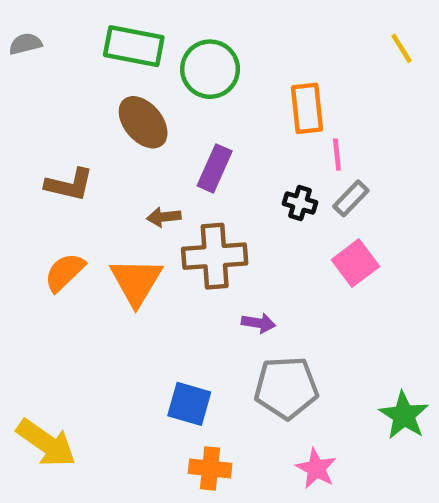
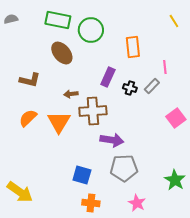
pink line: (337, 155) -> (165, 67), moved
purple rectangle: (215, 168) -> (108, 77), moved
pink square: (355, 263) -> (176, 118), moved
purple arrow: (258, 323) -> (112, 140), size x1.6

